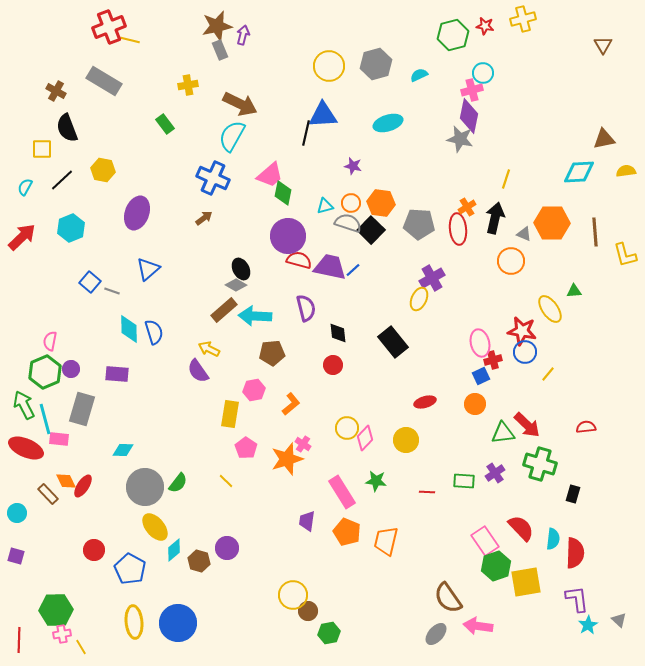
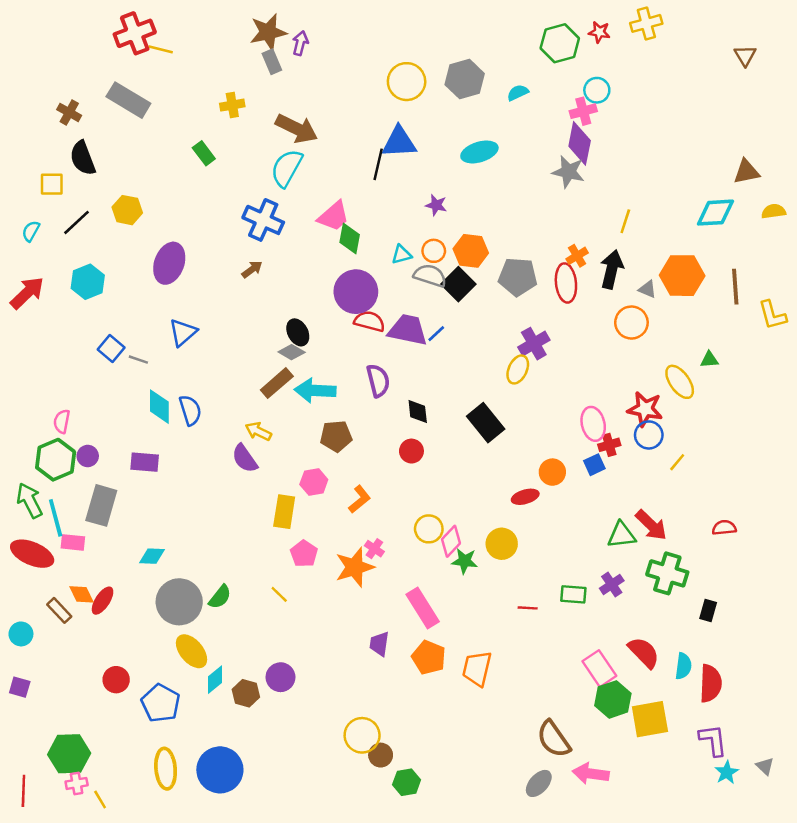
orange circle: (475, 404) -> (552, 472), moved
green star: (376, 481) -> (465, 561), moved

